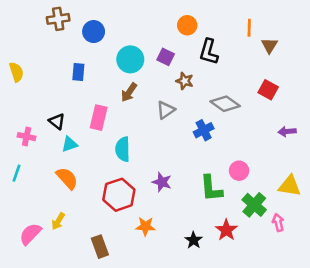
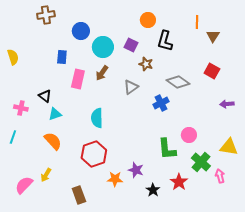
blue circle: (94, 32) -> (81, 31), moved
pink rectangle: (99, 118) -> (78, 79), moved
purple star: (162, 182) -> (136, 170), moved

